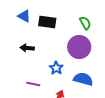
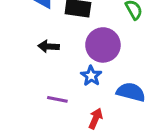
purple circle: (79, 47) -> (103, 45), moved

